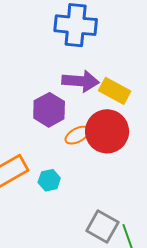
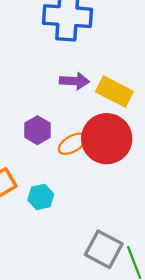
purple arrow: (80, 81) -> (75, 81), size x0.7
purple hexagon: (49, 110) -> (37, 130), moved, size x0.7

